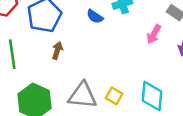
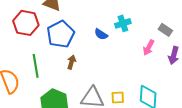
yellow square: (114, 96) -> (118, 97), turned -32

